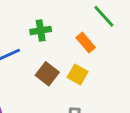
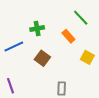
yellow square: (78, 75) -> (87, 57), moved

